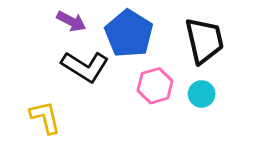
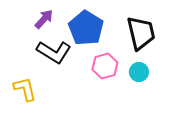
purple arrow: (71, 21) -> (44, 19), turned -75

